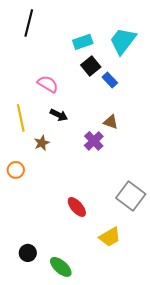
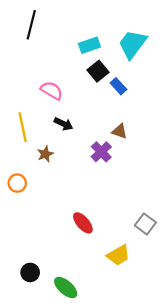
gray square: (131, 196) -> (145, 224), moved, size x0.7

